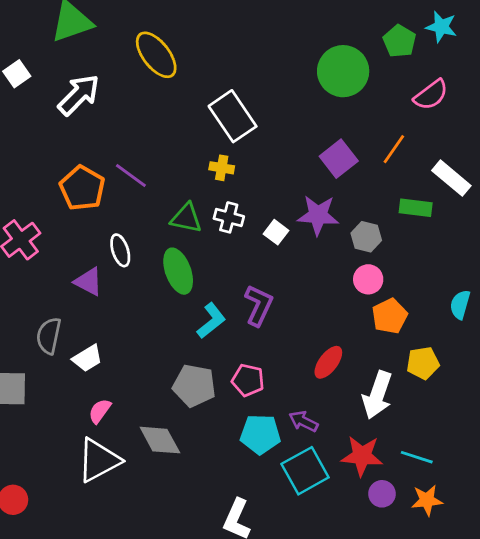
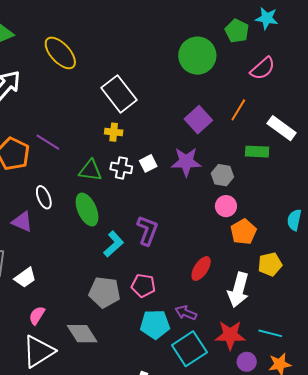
white square: (276, 232) -> (148, 163), moved, turned 30

